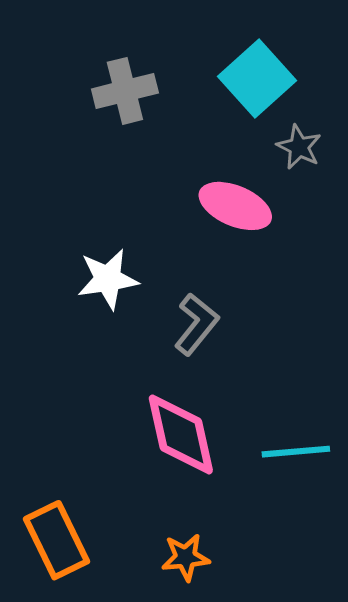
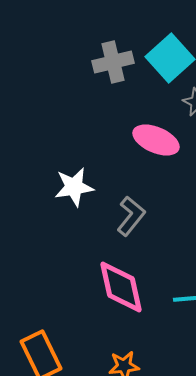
gray cross: (125, 91) -> (113, 62), moved

